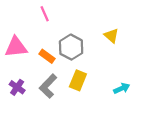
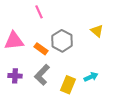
yellow rectangle: (78, 80) -> (68, 85), moved
purple cross: (17, 87) -> (15, 76), turned -32
cyan arrow: (122, 88) -> (91, 77), moved

